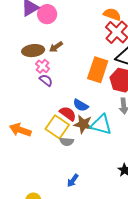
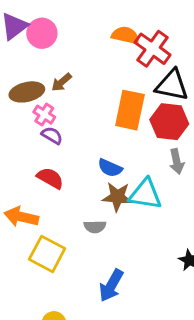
orange semicircle: (112, 14) -> (125, 35), moved
red semicircle: (68, 114) -> (50, 178), moved
yellow square: (57, 127) -> (47, 254), moved
blue arrow: (73, 180) -> (111, 286), size x1.5

